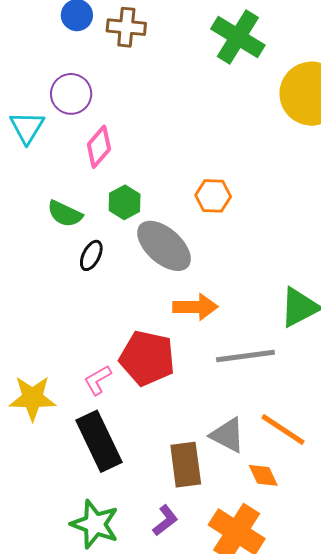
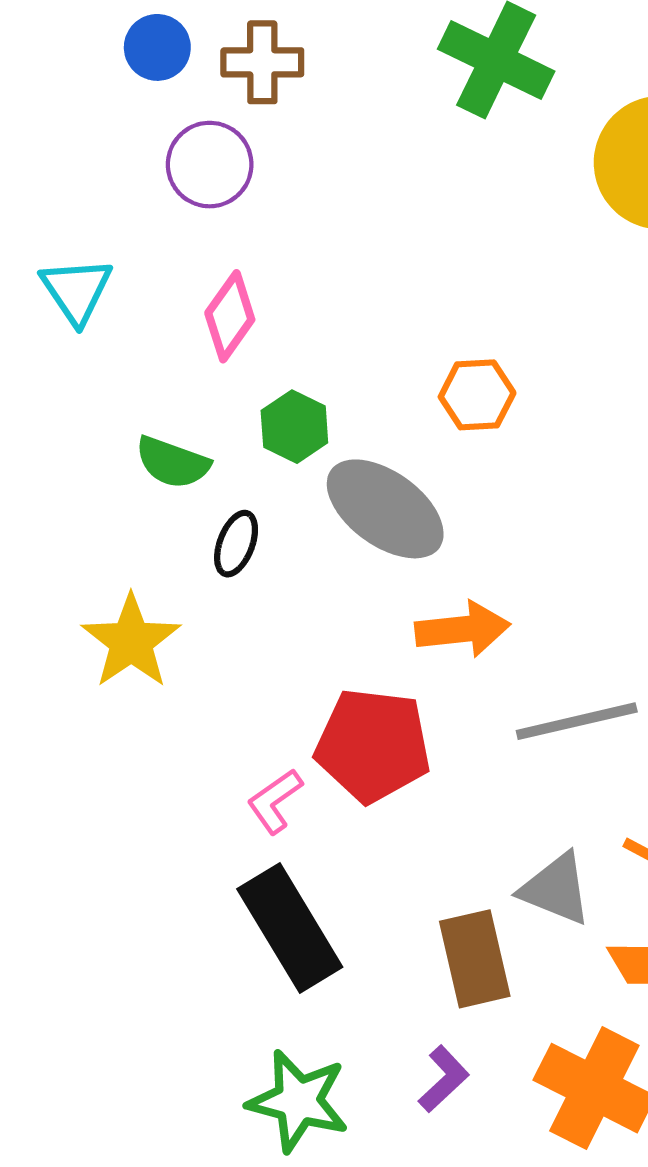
purple circle: (71, 94) -> (210, 165), moved
yellow star: (32, 398) -> (131, 641), moved, turned -30

